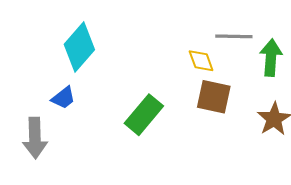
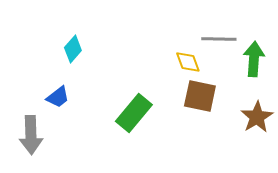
cyan diamond: (79, 47) -> (73, 49), size x0.6

